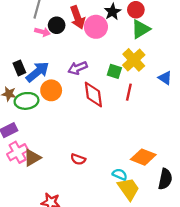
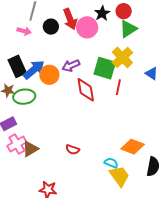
pink arrow: (42, 32) -> (24, 31), moved
black rectangle: (19, 68) -> (17, 66), size x1.5
green square: (114, 71) -> (105, 68), size x1.6
orange circle: (51, 90) -> (49, 75), moved

